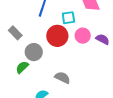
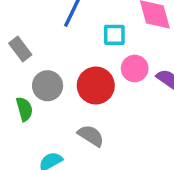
red circle: (57, 36) -> (96, 86), moved
green semicircle: (22, 67) -> (24, 109), turned 112

